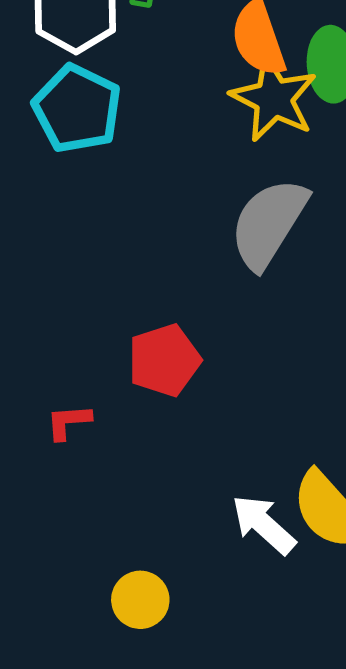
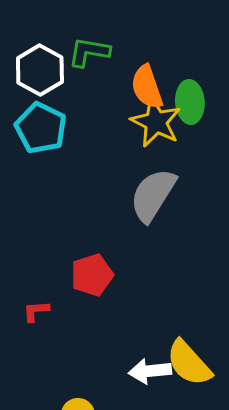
white arrow: (264, 525) -> (150, 371), turned -48

